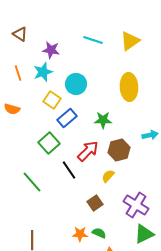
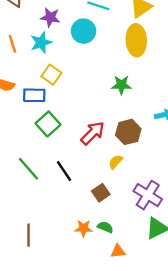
cyan circle: (76, 84) -> (84, 31), moved
yellow ellipse: (129, 87) -> (136, 40), moved
blue rectangle: (67, 118) -> (34, 95), moved, turned 42
green star: (103, 120) -> (121, 85), moved
black line: (69, 170) -> (64, 171), moved

